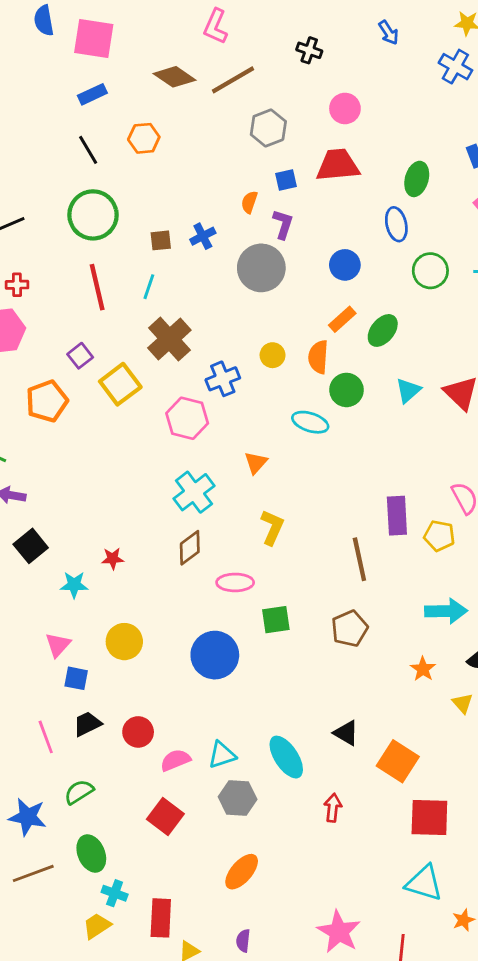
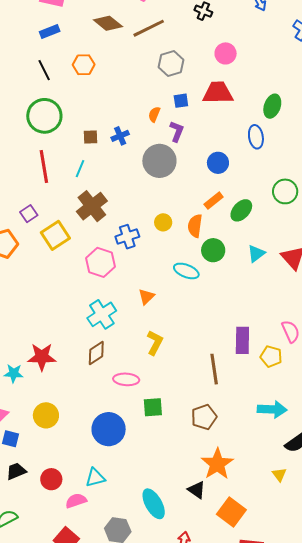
green circle: (430, 271) -> (285, 191), moved
red star: (113, 559) -> (42, 357), size x1.8
orange star: (423, 669) -> (217, 464), moved, size x1.8
cyan triangle: (222, 755) -> (95, 478), moved

